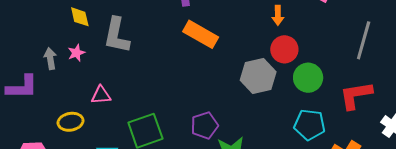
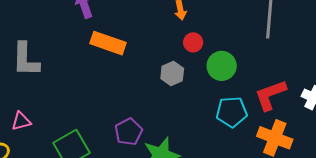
red circle: (284, 49) -> (193, 42), size x0.7
gray hexagon: (258, 76) -> (172, 73), size x0.7
red L-shape: (356, 95) -> (270, 95), moved

